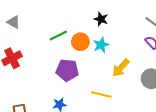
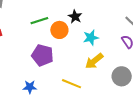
black star: (101, 19) -> (75, 17), moved
cyan star: (101, 45) -> (91, 38), moved

